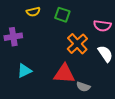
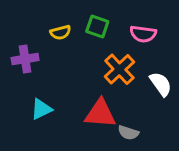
yellow semicircle: (33, 12) -> (60, 32), moved
pink semicircle: (102, 26) -> (143, 34), moved

